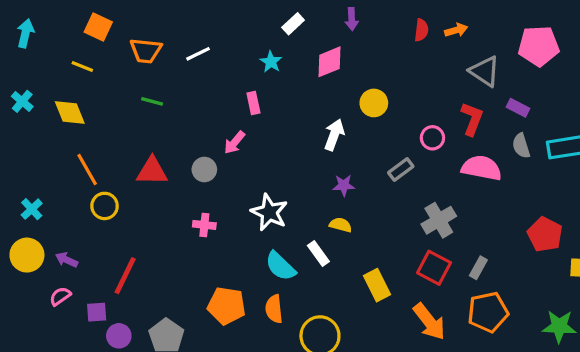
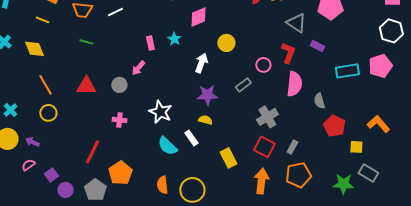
cyan star: (271, 62) -> (174, 39), moved
gray semicircle: (521, 146) -> (319, 101), moved
pink semicircle: (482, 168) -> (294, 84), turned 85
purple star: (344, 185) -> (207, 95), size x1.5
yellow circle: (105, 206) -> (48, 113), moved
red line: (125, 276) -> (92, 152), moved
orange pentagon: (227, 306) -> (120, 173), moved, turned 30
orange semicircle: (274, 309) -> (162, 185), moved
purple square: (97, 312) -> (51, 175), turned -32
orange arrow: (429, 322) -> (261, 181), turned -135

